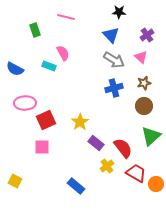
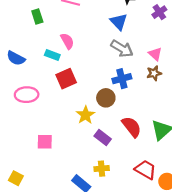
purple cross: (147, 35) -> (159, 12), moved
pink triangle: (141, 57) -> (155, 54), moved
brown circle: (144, 106) -> (106, 98), moved
red square: (46, 120) -> (66, 79), moved
red semicircle: (123, 148) -> (132, 127), moved
yellow cross: (107, 166) -> (102, 169), moved, turned 32

